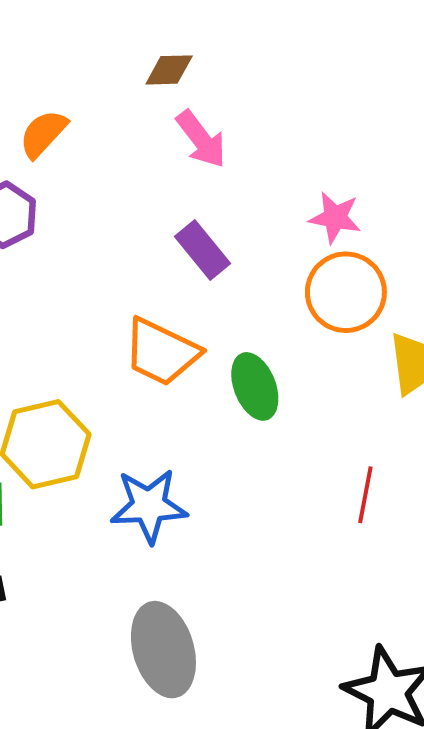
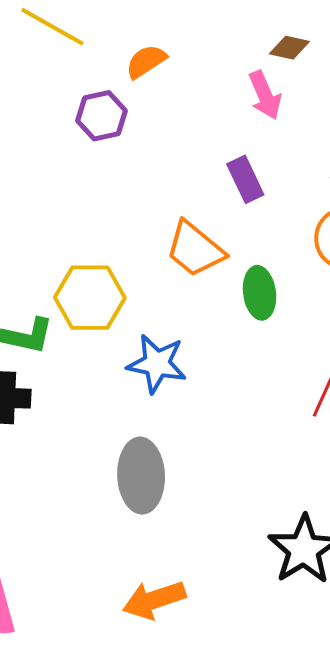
brown diamond: (169, 70) -> (289, 48), moved

